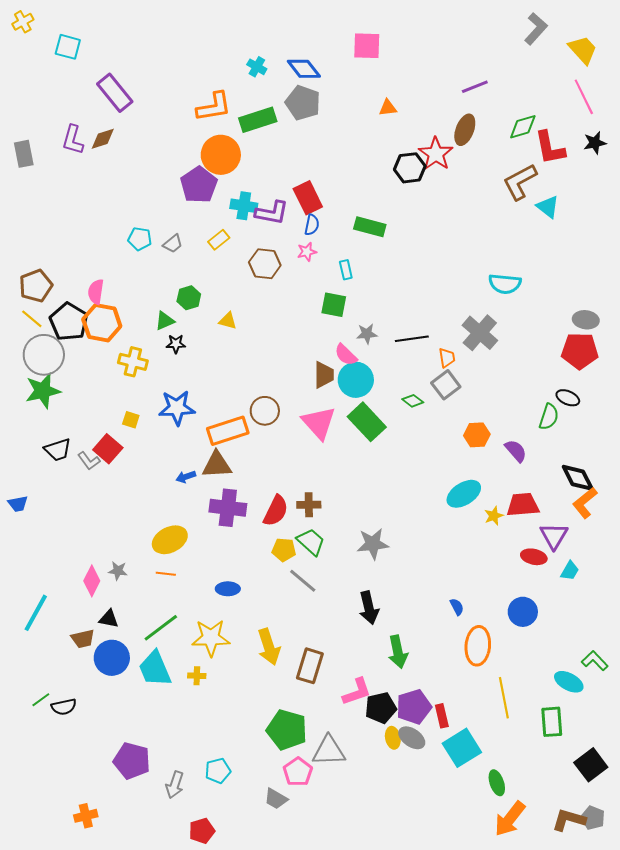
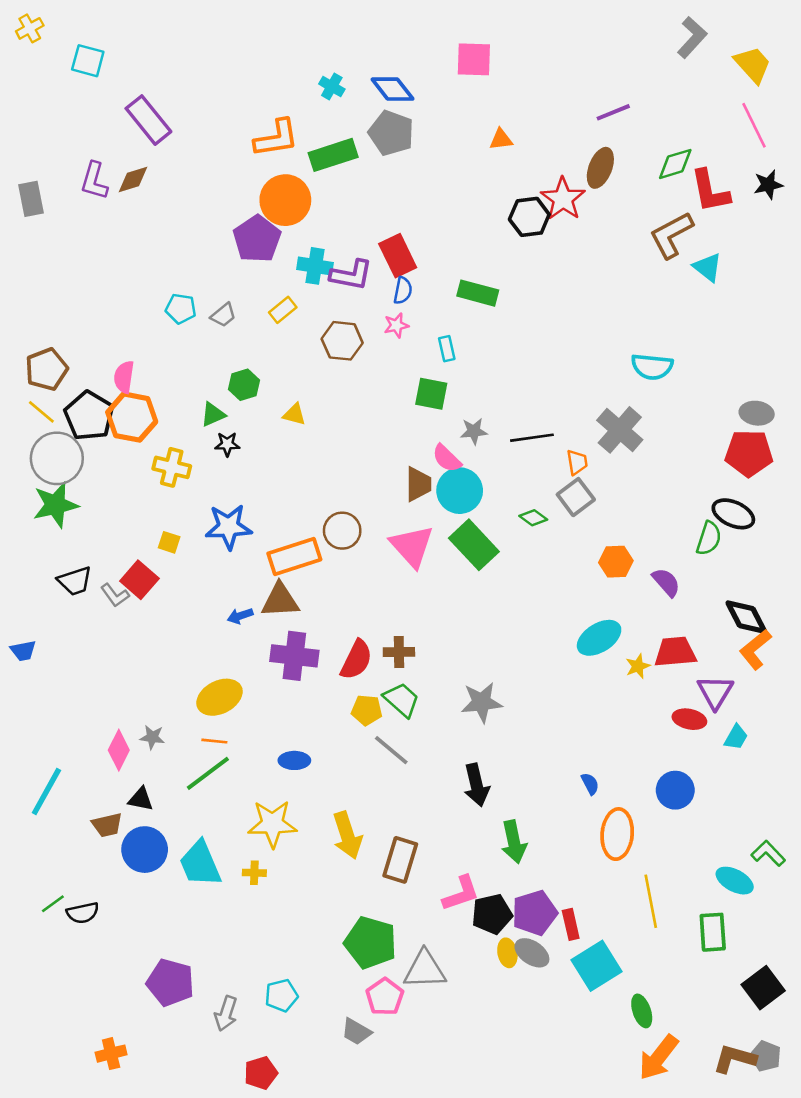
black ellipse: (568, 398) -> (733, 514), size x1.4
green line: (161, 628) -> (208, 773), moved

